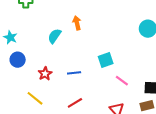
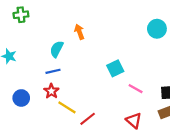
blue circle: (18, 60) -> (21, 98), moved
blue line: (74, 73) -> (53, 71), moved
yellow line: (35, 98) -> (67, 107), moved

